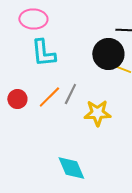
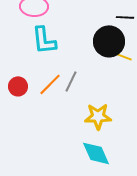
yellow star: (97, 113) -> (98, 116), moved
cyan diamond: (71, 168) -> (96, 153), moved

